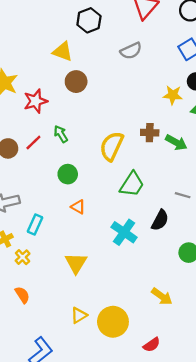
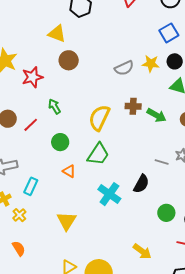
gray semicircle: (131, 51) -> (124, 68), moved
yellow star: (173, 95) -> (151, 64), moved
red line: (33, 142) -> (31, 125), moved
green trapezoid: (132, 184) -> (98, 154), moved

